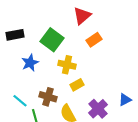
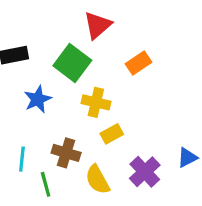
red triangle: (82, 16) -> (98, 25), moved
cyan line: (20, 101) -> (22, 159), turned 56

